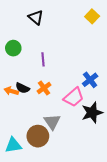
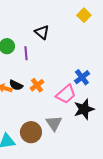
black triangle: (36, 17) -> (42, 32), moved
purple line: (43, 59) -> (26, 53), moved
gray triangle: (52, 122) -> (54, 123), moved

